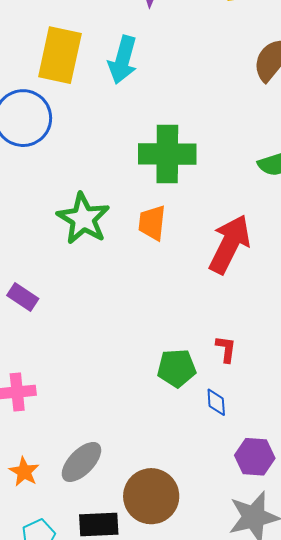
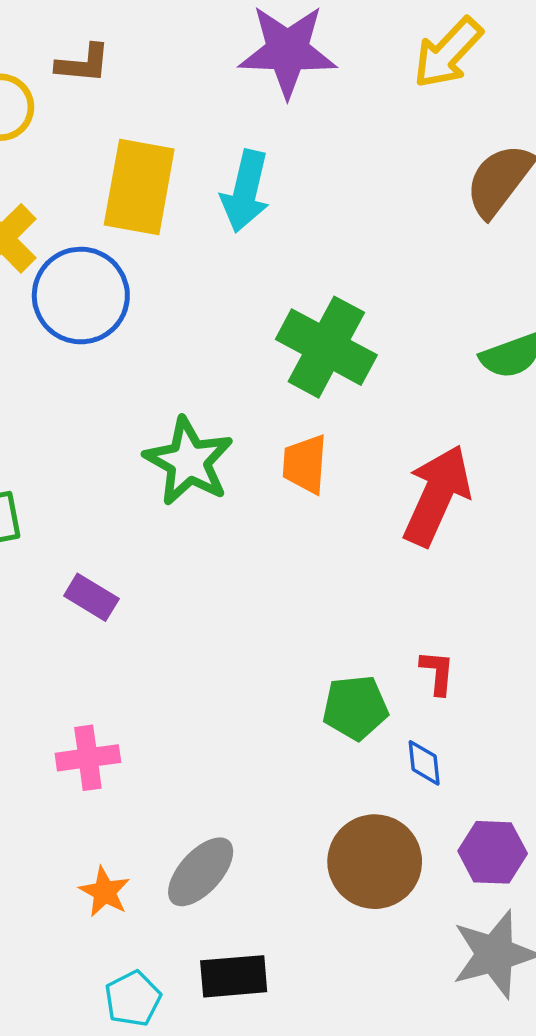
green cross: (167, 154) -> (326, 347), turned 30
brown circle: (151, 496) -> (375, 862), moved

